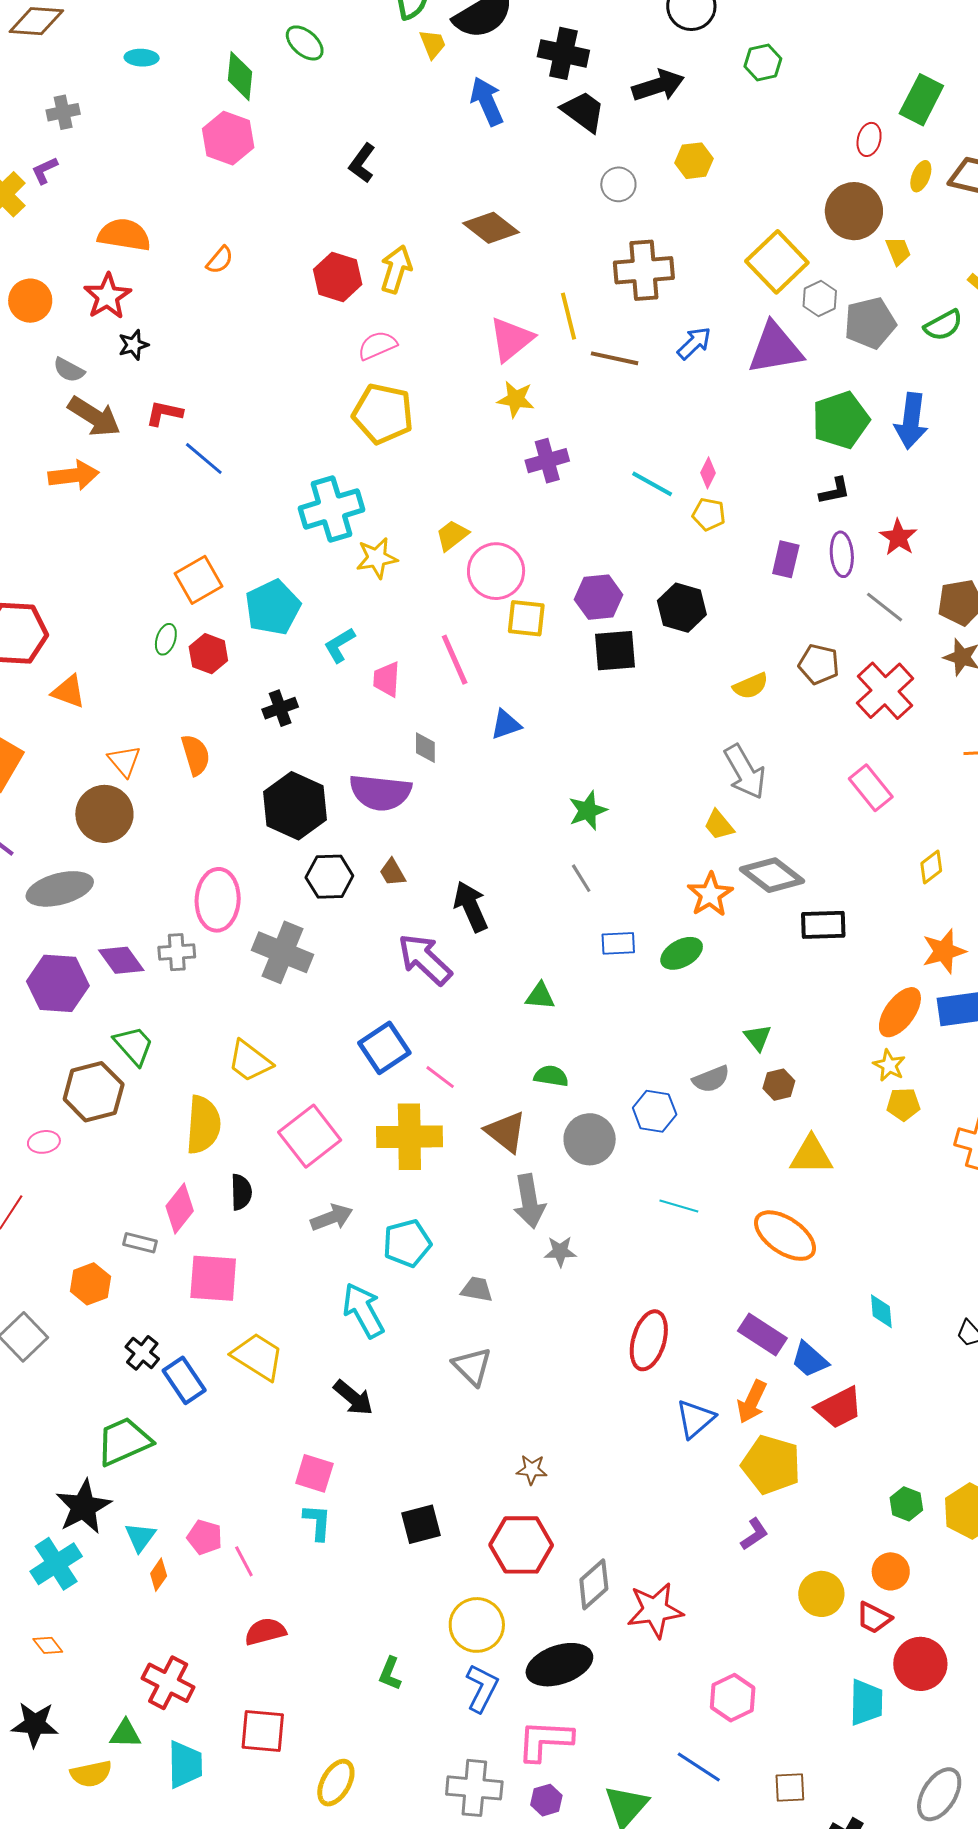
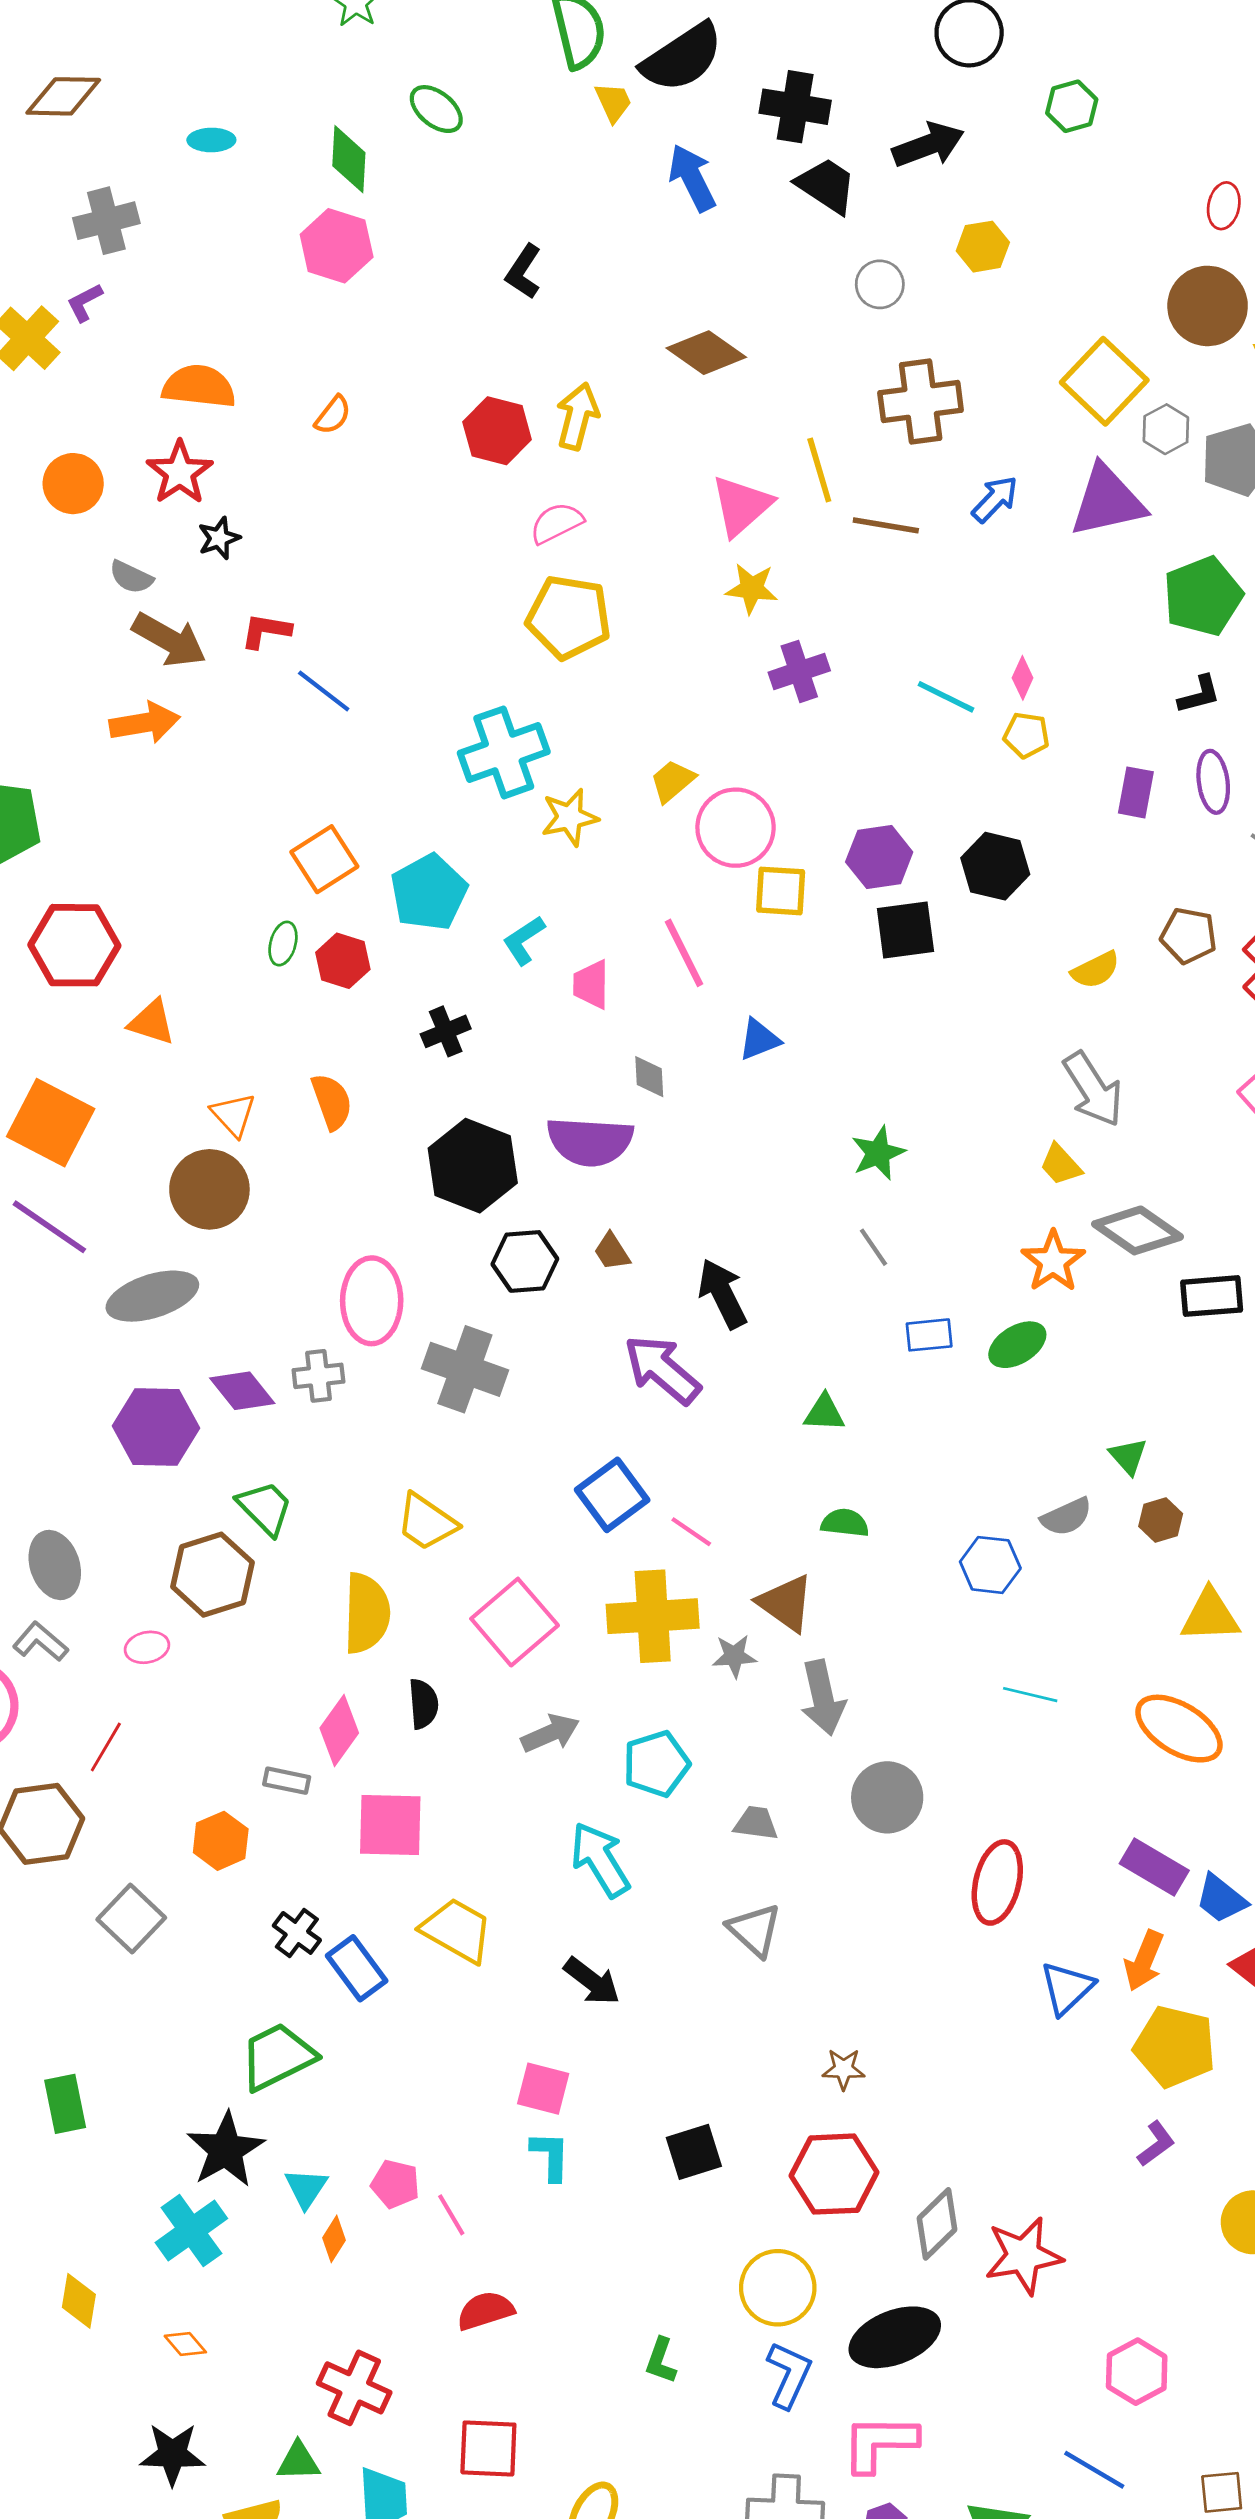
gray cross: (63, 112) -> (106, 221), size x1.4
gray circle: (590, 1139) -> (887, 1797), moved
gray star: (560, 1252) -> (734, 1656), moved

